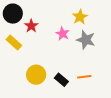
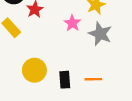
black rectangle: (61, 80) -> (65, 80), turned 40

